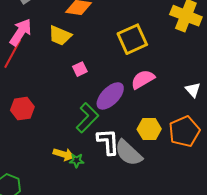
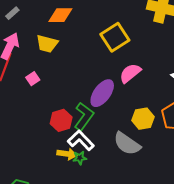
pink square: (80, 69) -> (33, 79), moved
red hexagon: (22, 109) -> (61, 120), moved
white L-shape: (108, 142) -> (81, 140), moved, turned -32

